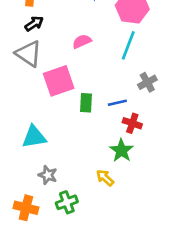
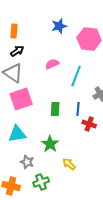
cyan line: (128, 45) -> (76, 76), moved
pink square: (59, 81) -> (21, 99), moved
blue line: (117, 103) -> (78, 109), turned -72
green star: (121, 150) -> (50, 144), moved

